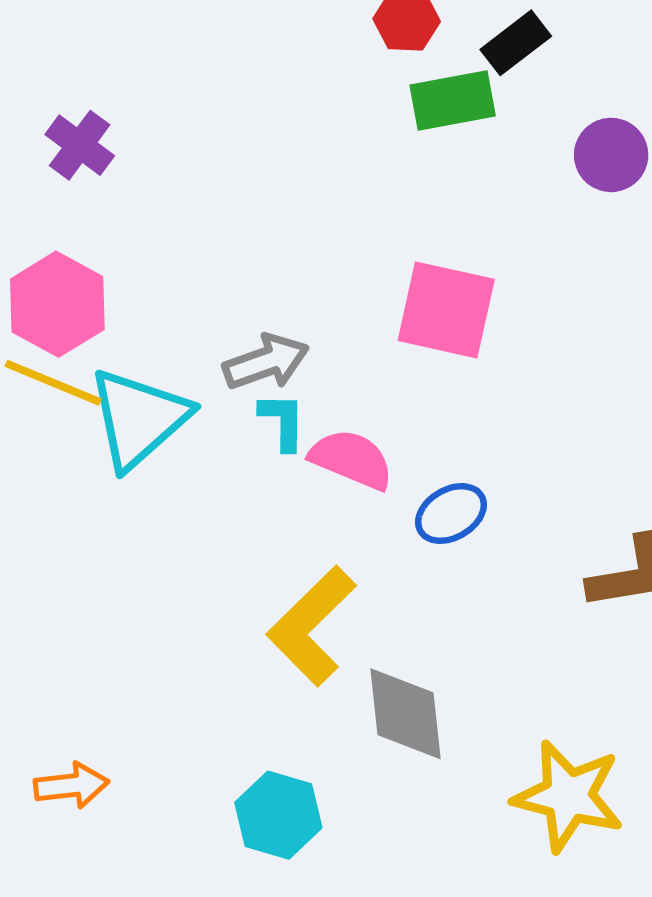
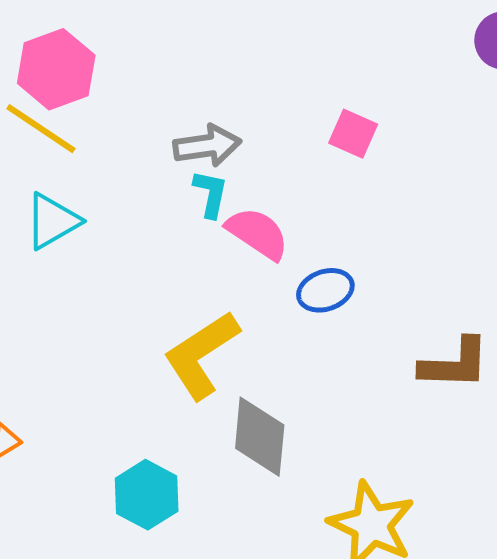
pink square: (446, 310) -> (353, 134), size x0.6
cyan triangle: (139, 418) -> (52, 221), moved, size x0.7

